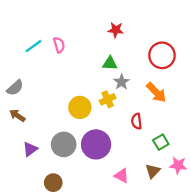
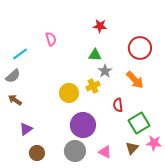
cyan line: (34, 46) -> (20, 54), moved
green square: (161, 142) -> (139, 123), size x1.5
gray circle: (64, 144) -> (75, 151), moved
brown circle: (53, 183) -> (37, 153), moved

